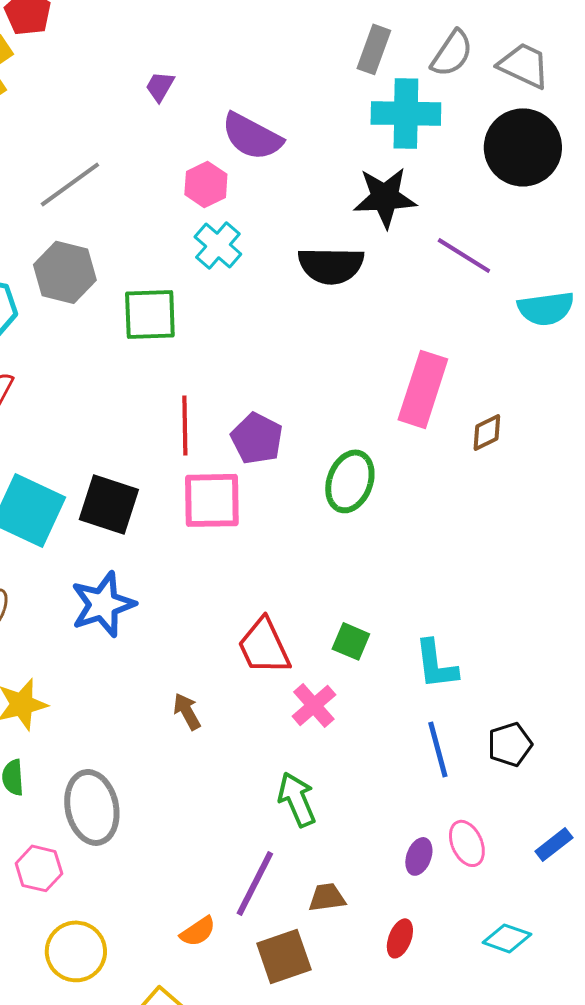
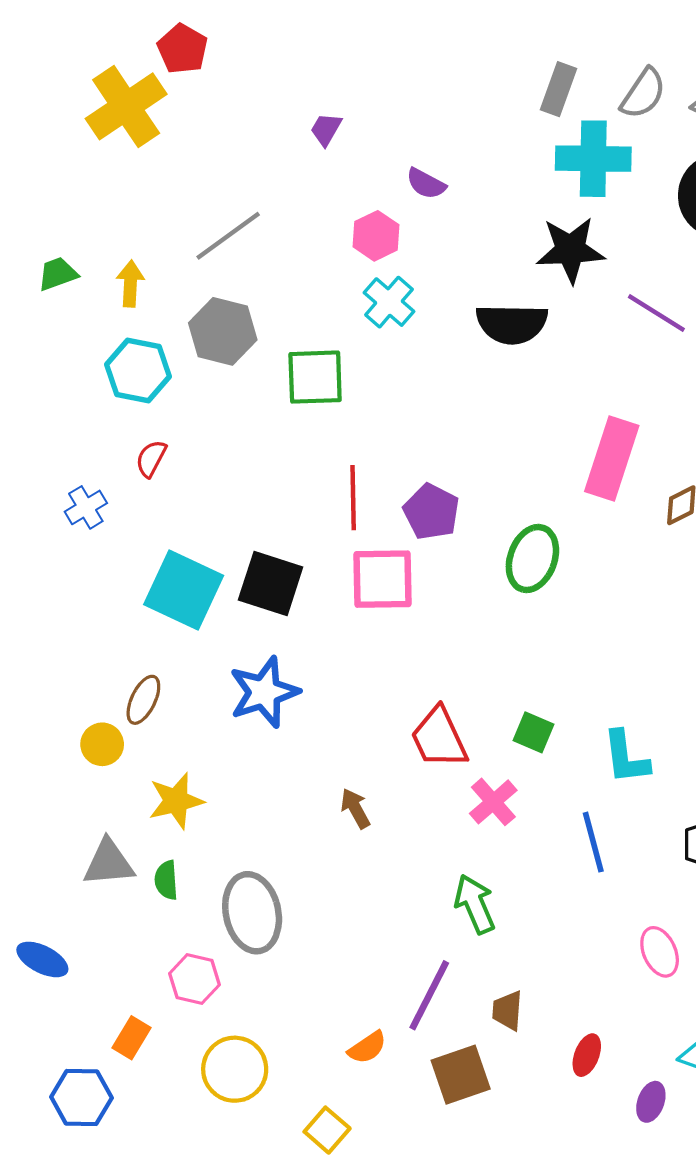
purple semicircle: (252, 136) -> (426, 184), size x0.6
blue line: (438, 749) -> (593, 842), moved
purple ellipse: (419, 856) -> (651, 1102), moved
brown trapezoid: (327, 897) -> (507, 1011), turned -78

